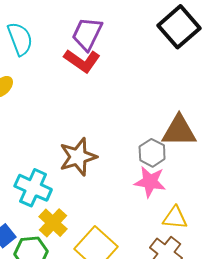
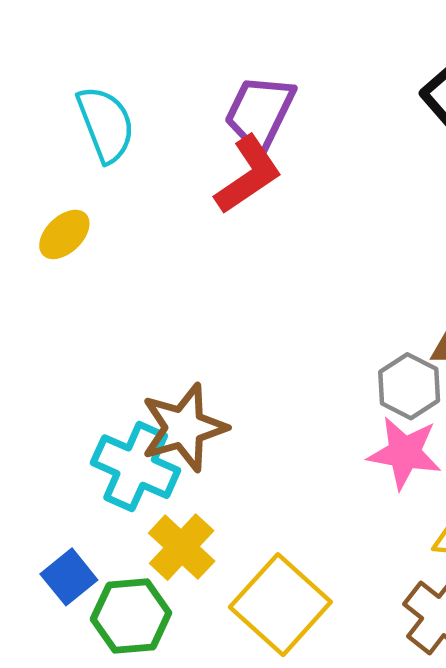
red L-shape: (82, 61) -> (248, 175), turned -69
brown star: (78, 157) -> (184, 428), moved

